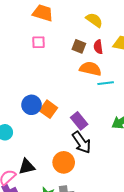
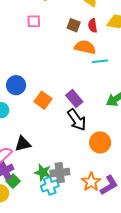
blue circle: (31, 105) -> (16, 85), moved
orange square: (48, 109) -> (43, 100), moved
orange circle: (64, 162) -> (100, 142), moved

